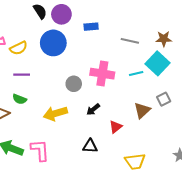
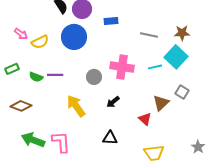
purple line: (22, 75) -> (55, 75), moved
green semicircle: (20, 99) -> (36, 77), moved
gray square: (164, 99) -> (182, 92), turned -32
yellow arrow: (55, 113) -> (76, 106), turned 70
red triangle: (116, 127) -> (145, 119), moved, turned -40

